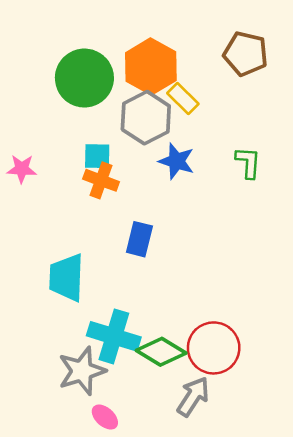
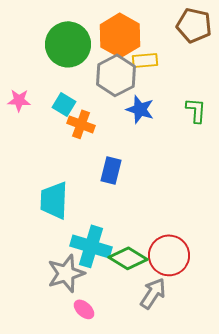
yellow rectangle: (183, 98) -> (145, 60), turned -50
cyan square: (97, 156) -> (64, 104), moved, turned 30
pink star: (22, 169) -> (19, 100), moved

